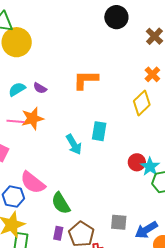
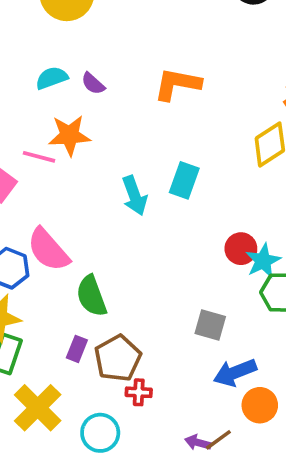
pink line: (16, 121) -> (39, 157), moved
gray square: (119, 222) -> (210, 325), moved

